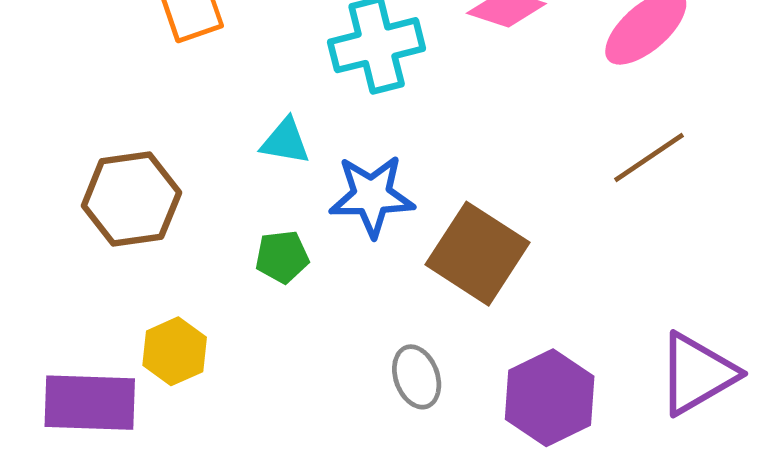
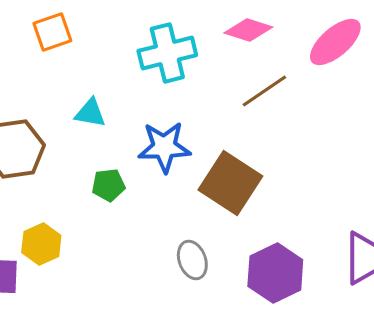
cyan triangle: (285, 141) -> (90, 113), moved
brown line: (649, 157) -> (264, 91), moved

